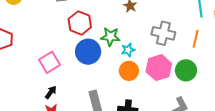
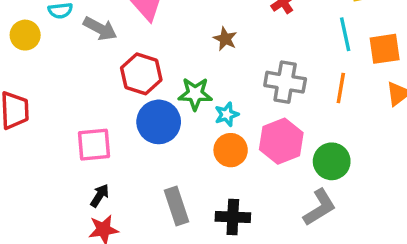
pink square: (49, 62) -> (94, 145), turned 30
green circle: (186, 70) -> (332, 161), moved

